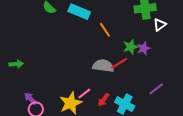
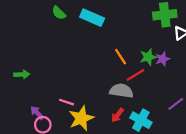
orange line: (105, 30) -> (121, 57), moved
gray semicircle: (103, 66) -> (121, 91), moved
pink line: (84, 94) -> (67, 102), moved, turned 56

